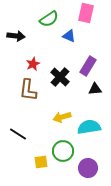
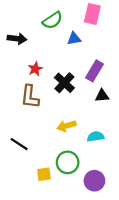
blue triangle: (69, 36) -> (74, 39), turned -32
cyan semicircle: (89, 127) -> (96, 137), size x0.7

